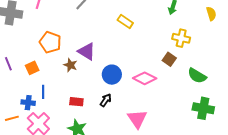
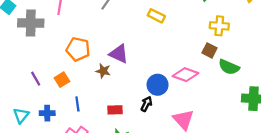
blue circle: (112, 75) -> (158, 85), moved
green semicircle: (197, 76) -> (229, 67), moved
blue cross: (28, 103) -> (47, 113), moved

